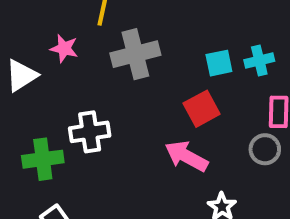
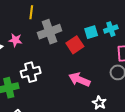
pink star: (64, 48) -> (15, 40), moved
red square: (202, 109) -> (75, 45), moved

